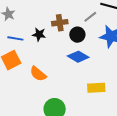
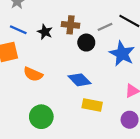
blue diamond: (78, 57) -> (79, 80), moved
orange semicircle: (38, 74) -> (33, 74), turned -30

